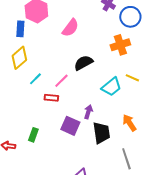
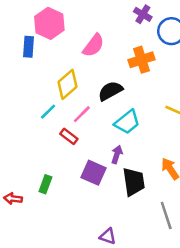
orange cross: (120, 45) -> (141, 60), moved
yellow diamond: (19, 58) -> (68, 84), moved
cyan trapezoid: (111, 87) -> (127, 122), moved
red rectangle: (51, 98) -> (69, 136), turned 32

